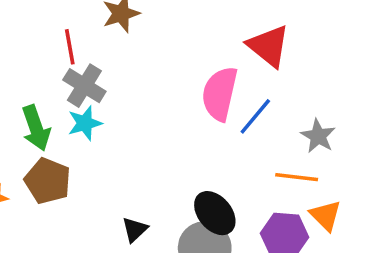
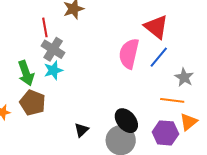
blue line: (255, 116) -> (159, 57), moved
orange triangle: (326, 215) -> (188, 122), turned 36

